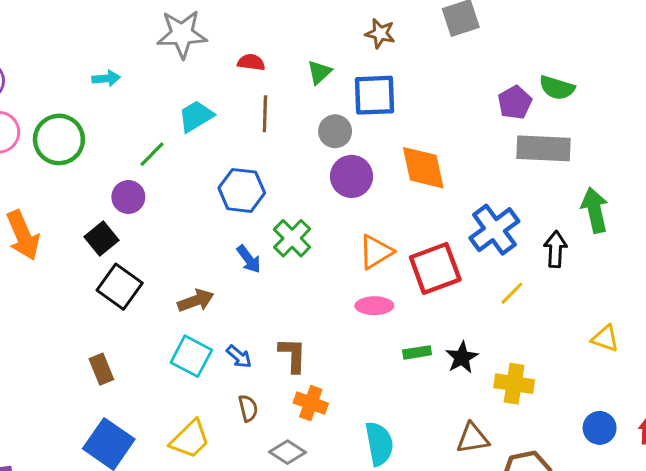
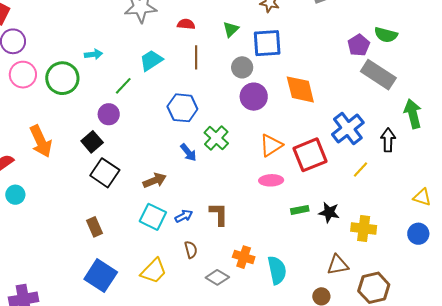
cyan arrow: (106, 78) -> (93, 54), moved
gray rectangle: (543, 148) -> (378, 75), turned 32
blue arrow: (239, 357) -> (184, 216), turned -66
black star: (462, 358) -> (329, 212), turned -30
orange cross: (311, 403) -> (244, 257), moved
blue circle: (600, 428) -> (418, 234), moved

